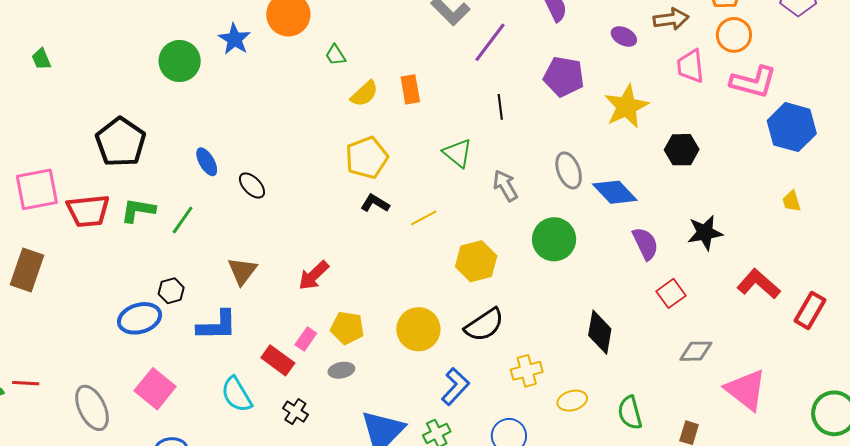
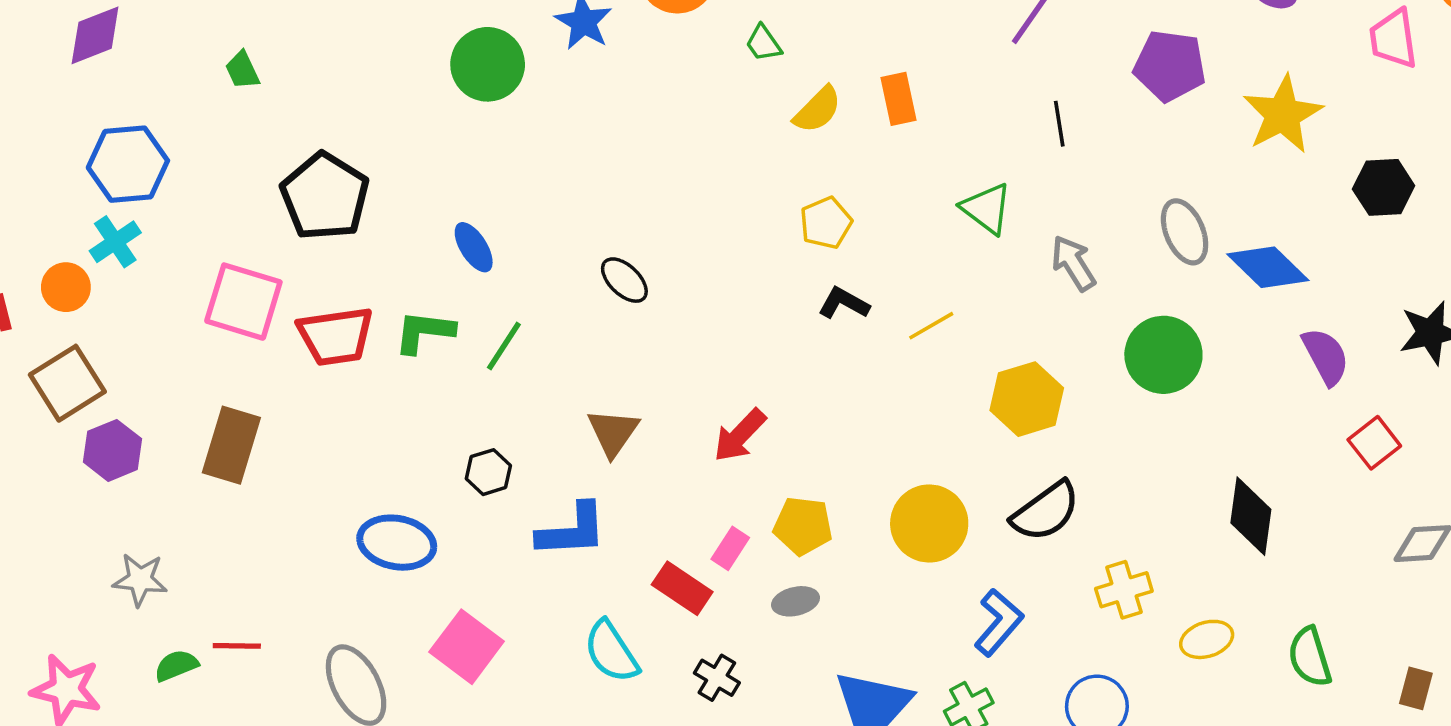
black pentagon: (121, 142) -> (325, 196), moved
yellow pentagon: (367, 158) -> (826, 223), size x0.7
blue ellipse: (207, 162) -> (474, 247), moved
pink square: (37, 189) -> (243, 302), turned 30
blue ellipse: (140, 318) -> (397, 543), moved, turned 30

